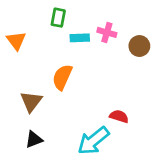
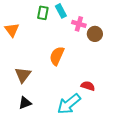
cyan rectangle: (80, 38) -> (61, 11), moved, turned 64
brown circle: (139, 46) -> (95, 34), moved
orange semicircle: (62, 77) -> (57, 56), moved

